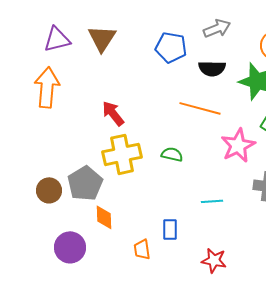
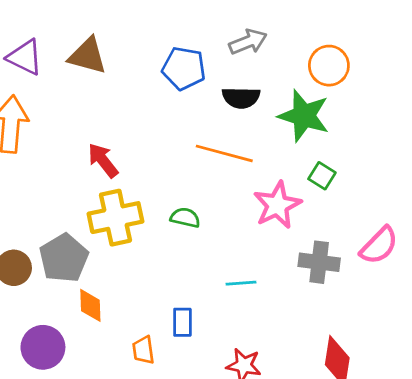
brown triangle: (102, 38) -> (88, 56), turned -48
purple triangle: (57, 39) -> (25, 57), turned 40

